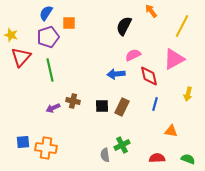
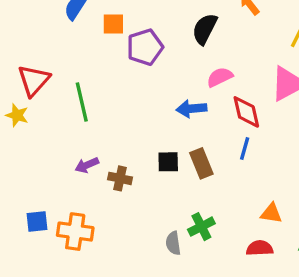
yellow star: (11, 35) -> (17, 115), moved
purple pentagon: (48, 37) -> (145, 47), moved
brown cross: (73, 101) -> (120, 178), moved
blue line: (155, 104) -> (245, 148), moved
brown rectangle: (122, 107) -> (201, 163), turned -48
orange triangle: (171, 131) -> (271, 213), moved

